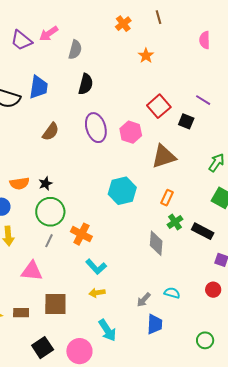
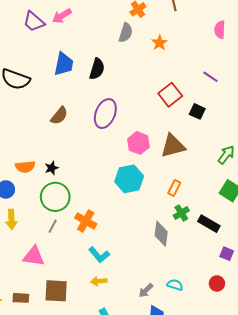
gray semicircle: (75, 50) -> (126, 33), moved
blue trapezoid: (39, 87) -> (64, 64), moved
purple line: (203, 100) -> (211, 77), moved
purple ellipse: (96, 128) -> (105, 114), turned 36
pink hexagon: (131, 132) -> (138, 143), moved

